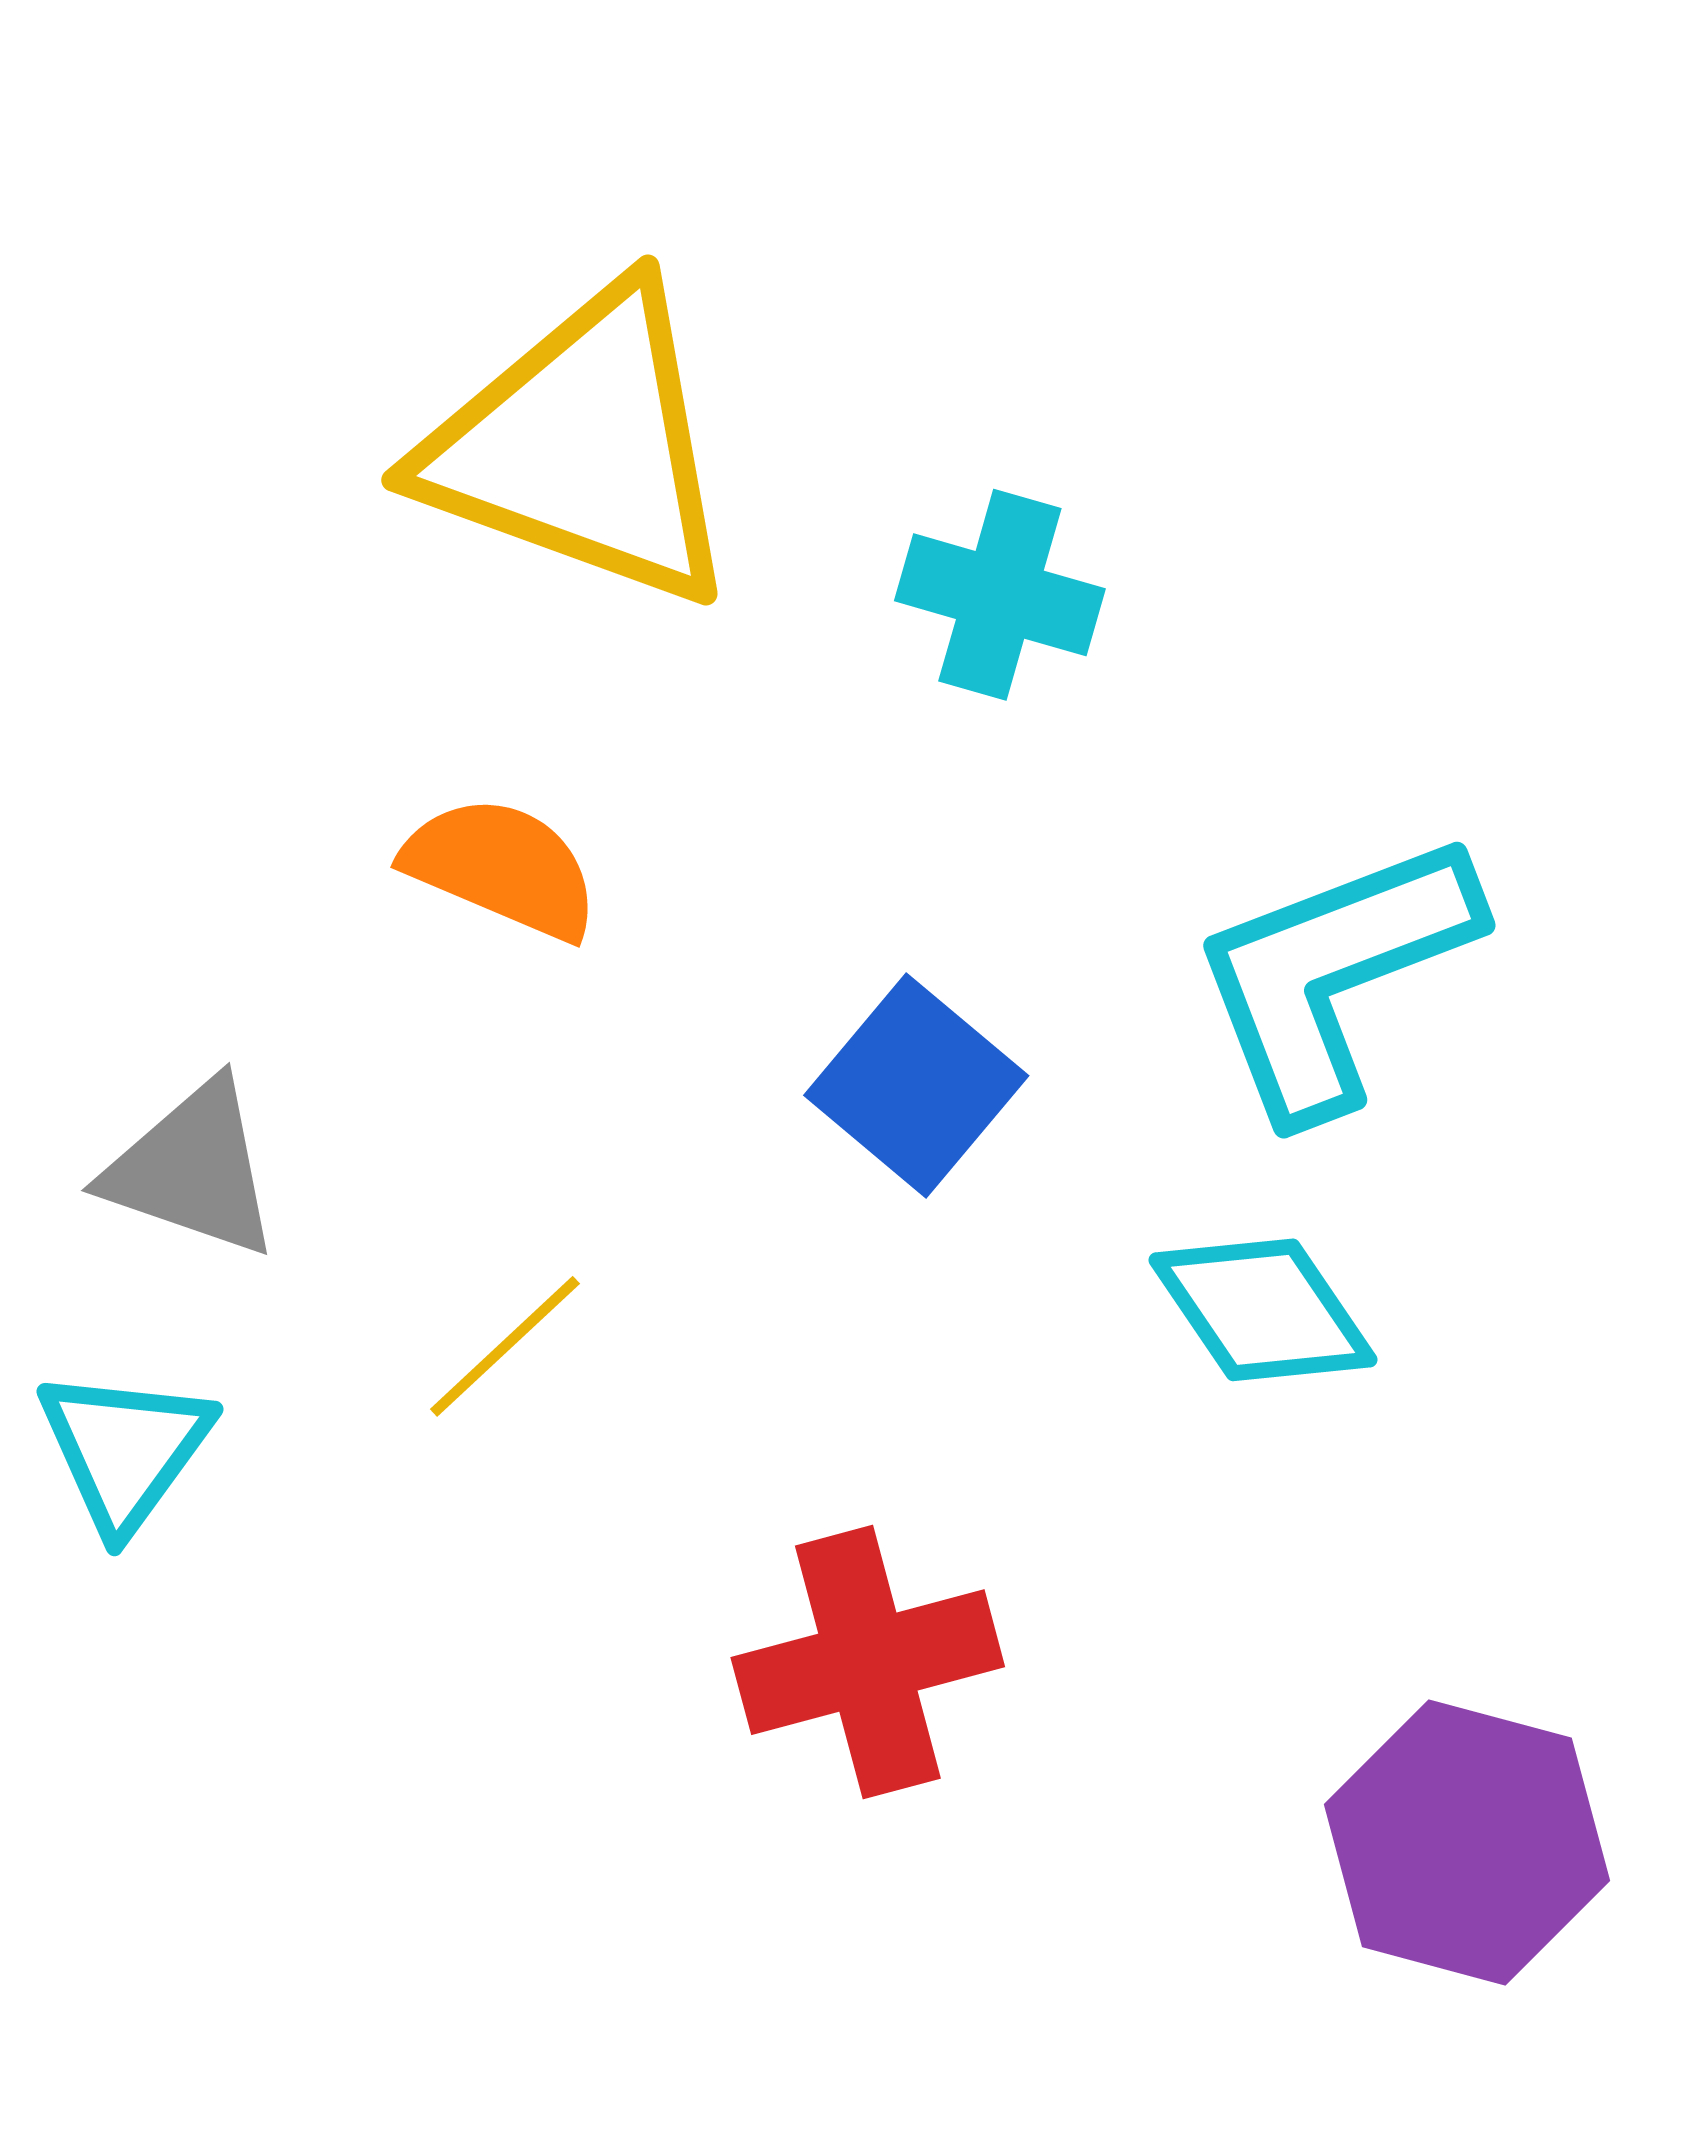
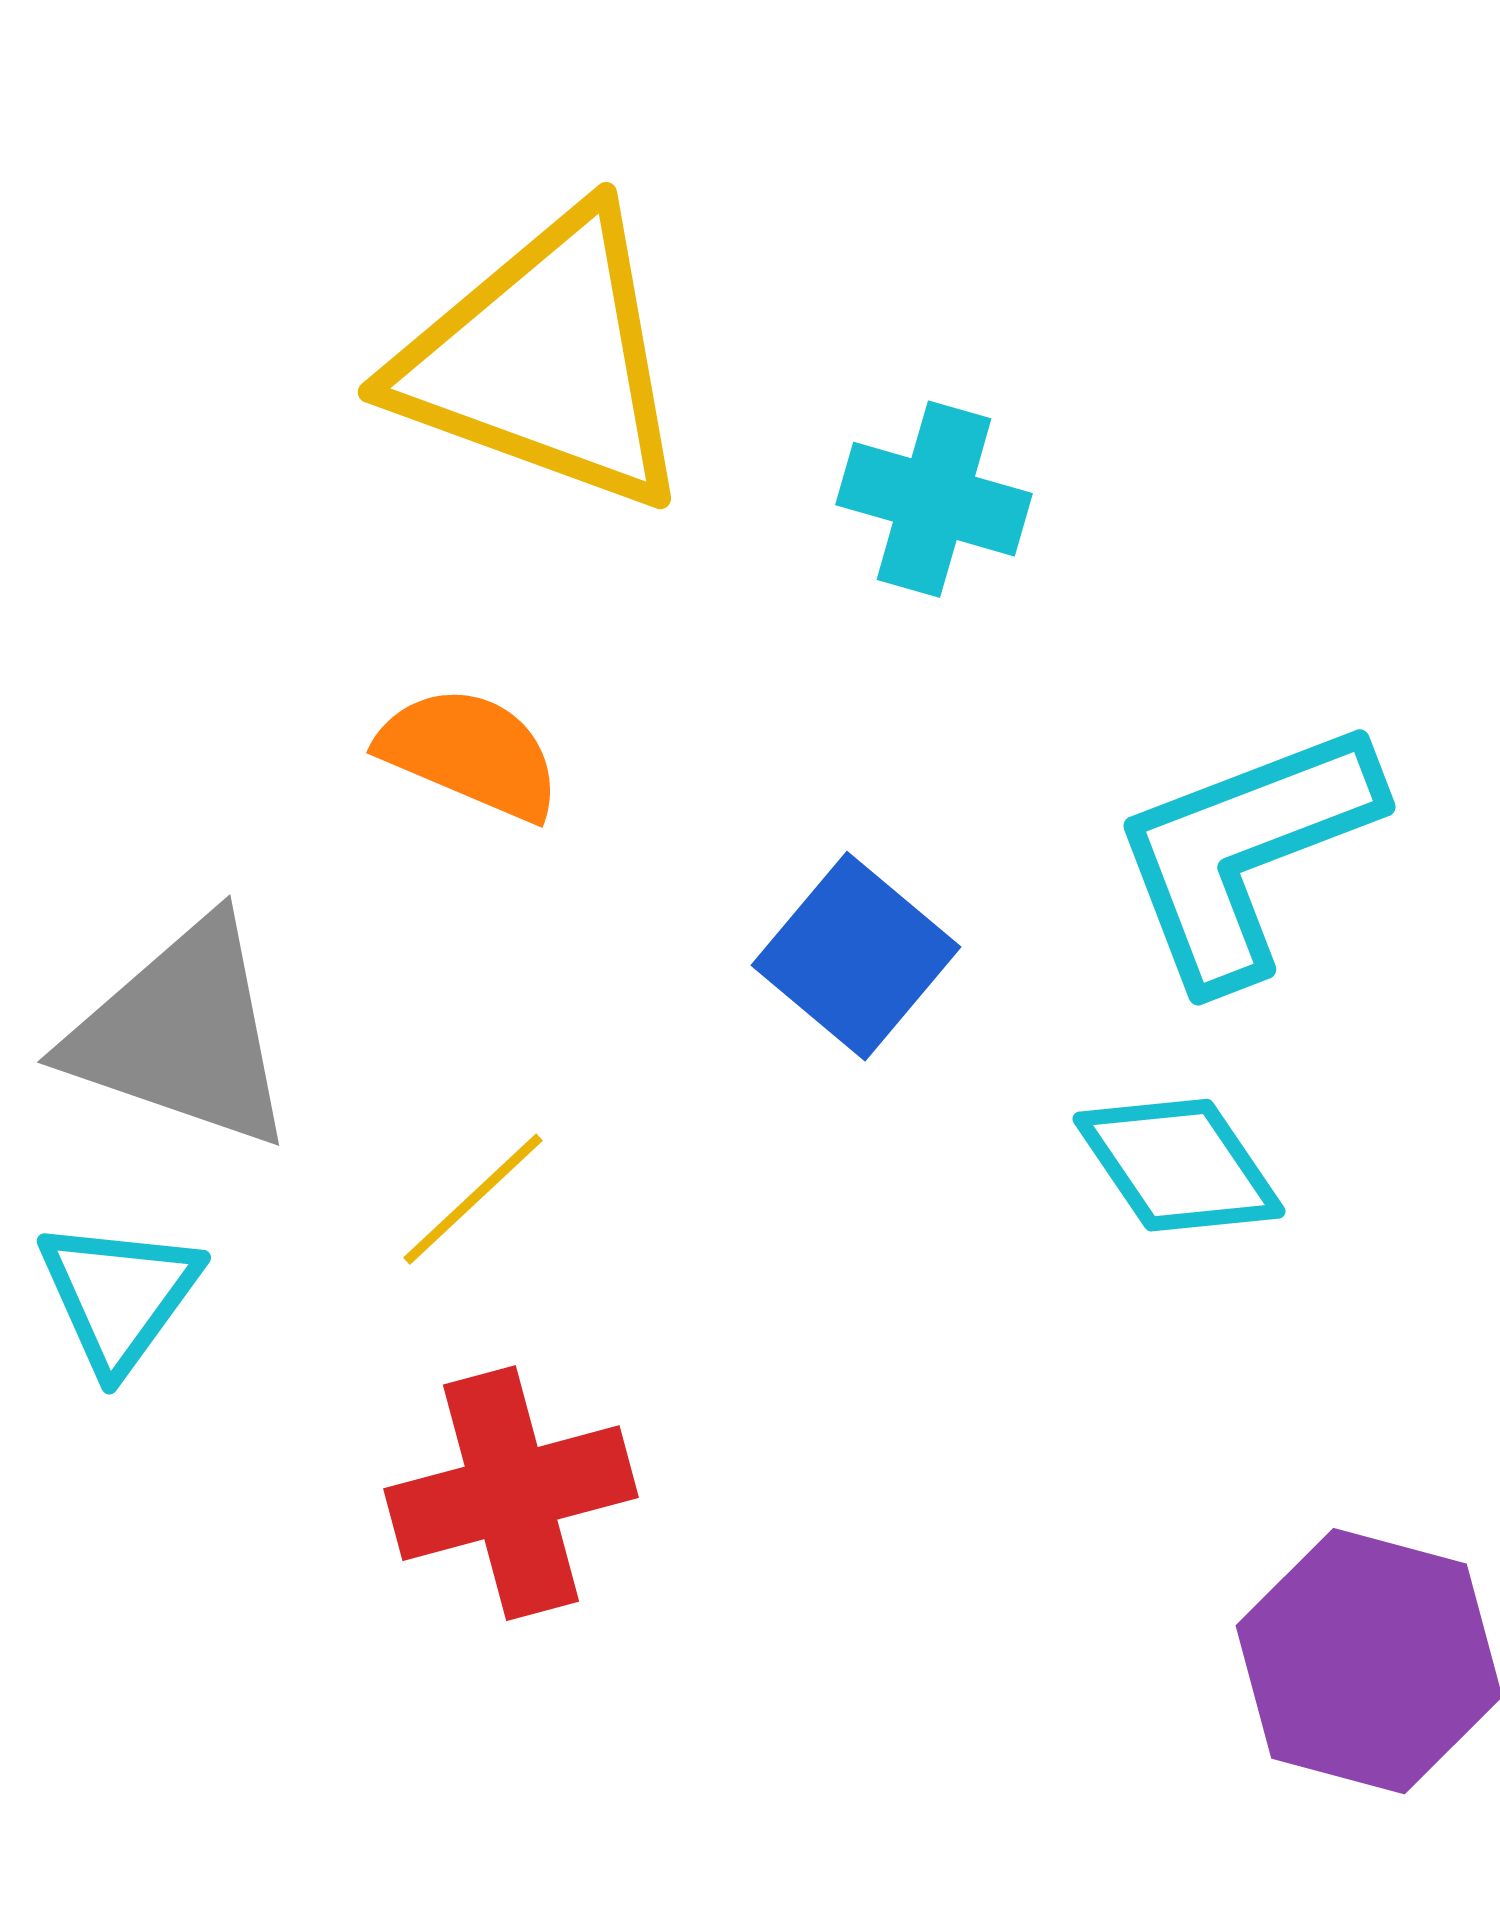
gray triangle: (192, 1169) -> (182, 1034), size x1.4
red cross: (868, 1662) -> (511, 1493), moved

